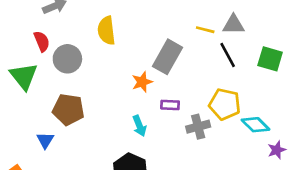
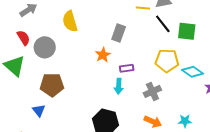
gray rectangle: (168, 57) -> (119, 33), size x0.7
green square: (270, 59) -> (187, 31), moved
cyan arrow: (139, 126) -> (119, 86), moved, turned 35
gray cross: (198, 127) -> (152, 91), moved

